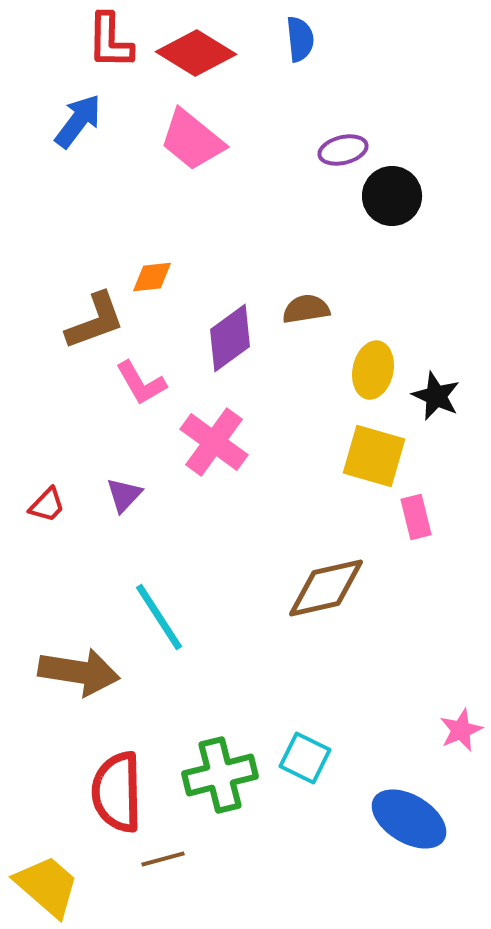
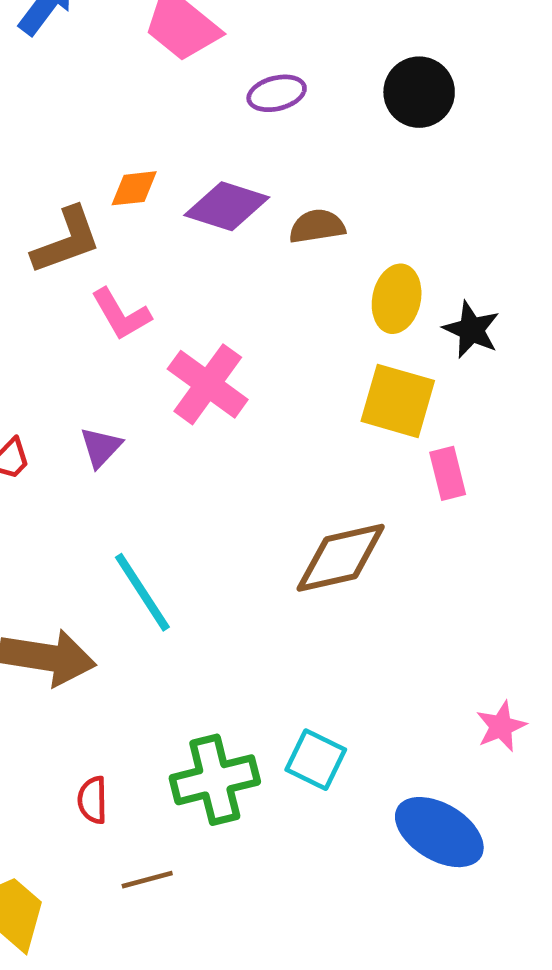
purple ellipse: (343, 150) -> (277, 93), moved
purple diamond: (230, 338) -> (227, 206), moved, turned 54
red semicircle: (117, 792) -> (93, 800), size x0.5

